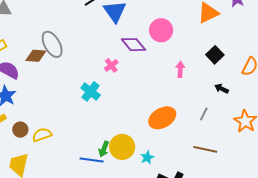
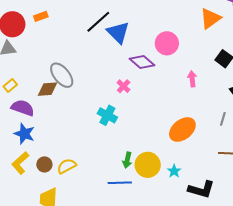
green arrow: (104, 149) -> (127, 160), moved

